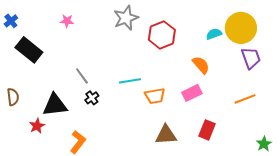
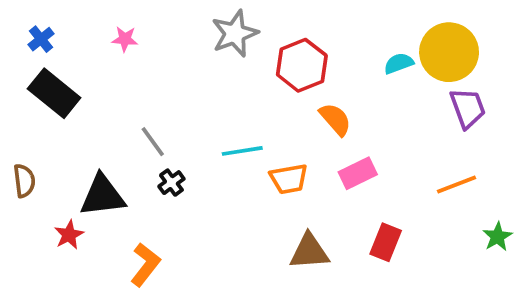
blue cross: (11, 21) -> (41, 39), moved
orange semicircle: (201, 65) -> (335, 119), moved
green star: (264, 144) -> (497, 237), moved

